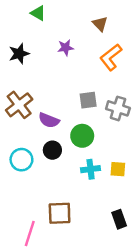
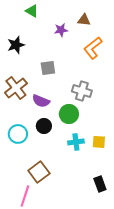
brown triangle: (100, 24) -> (84, 20), turned -40
purple star: (66, 48) -> (61, 30), moved
gray square: (88, 100) -> (48, 68), moved
gray cross: (118, 108) -> (82, 91), moved
brown square: (60, 213) -> (39, 172), moved, turned -35

